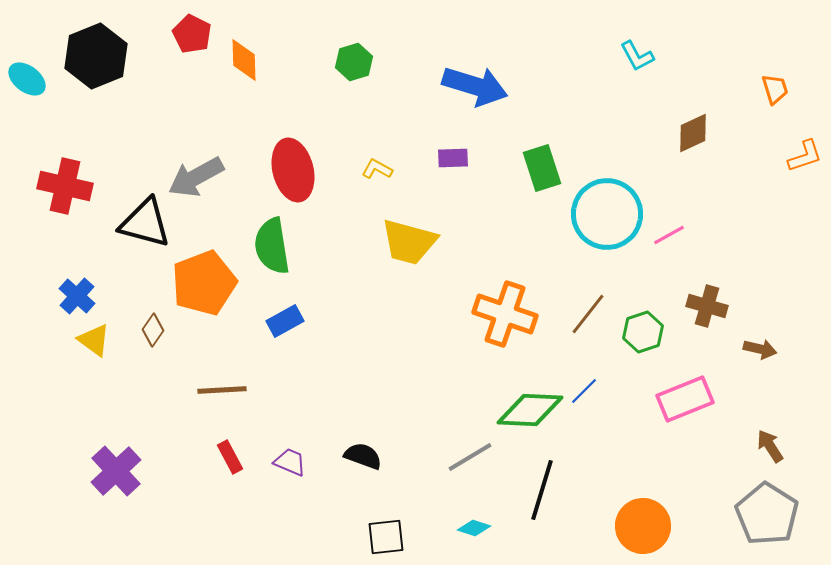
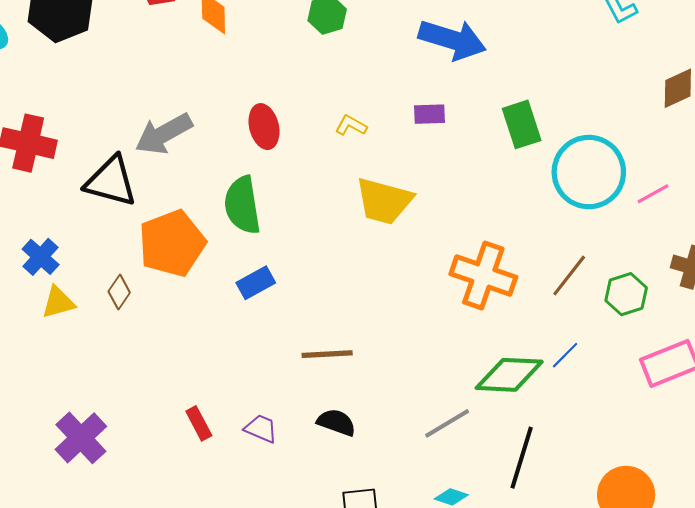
red ellipse: (293, 170) -> (264, 127), size x0.7
yellow triangle: (94, 340) -> (58, 302), turned -51
brown line: (222, 390) -> (327, 354), moved

